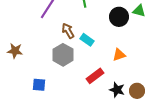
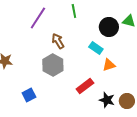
cyan rectangle: (87, 40) -> (96, 48), moved
blue square: (39, 85) -> (29, 95), turned -32

